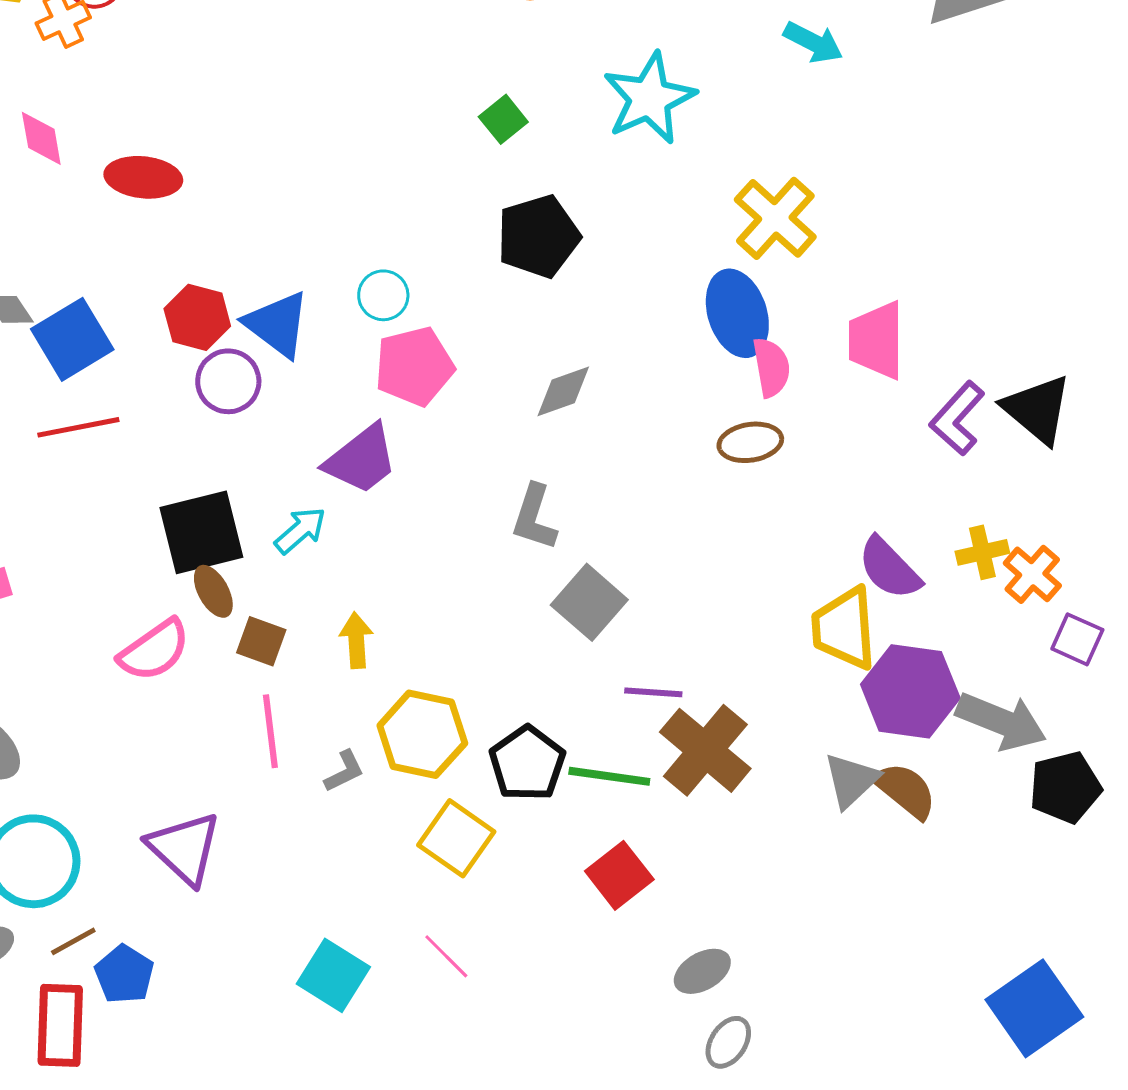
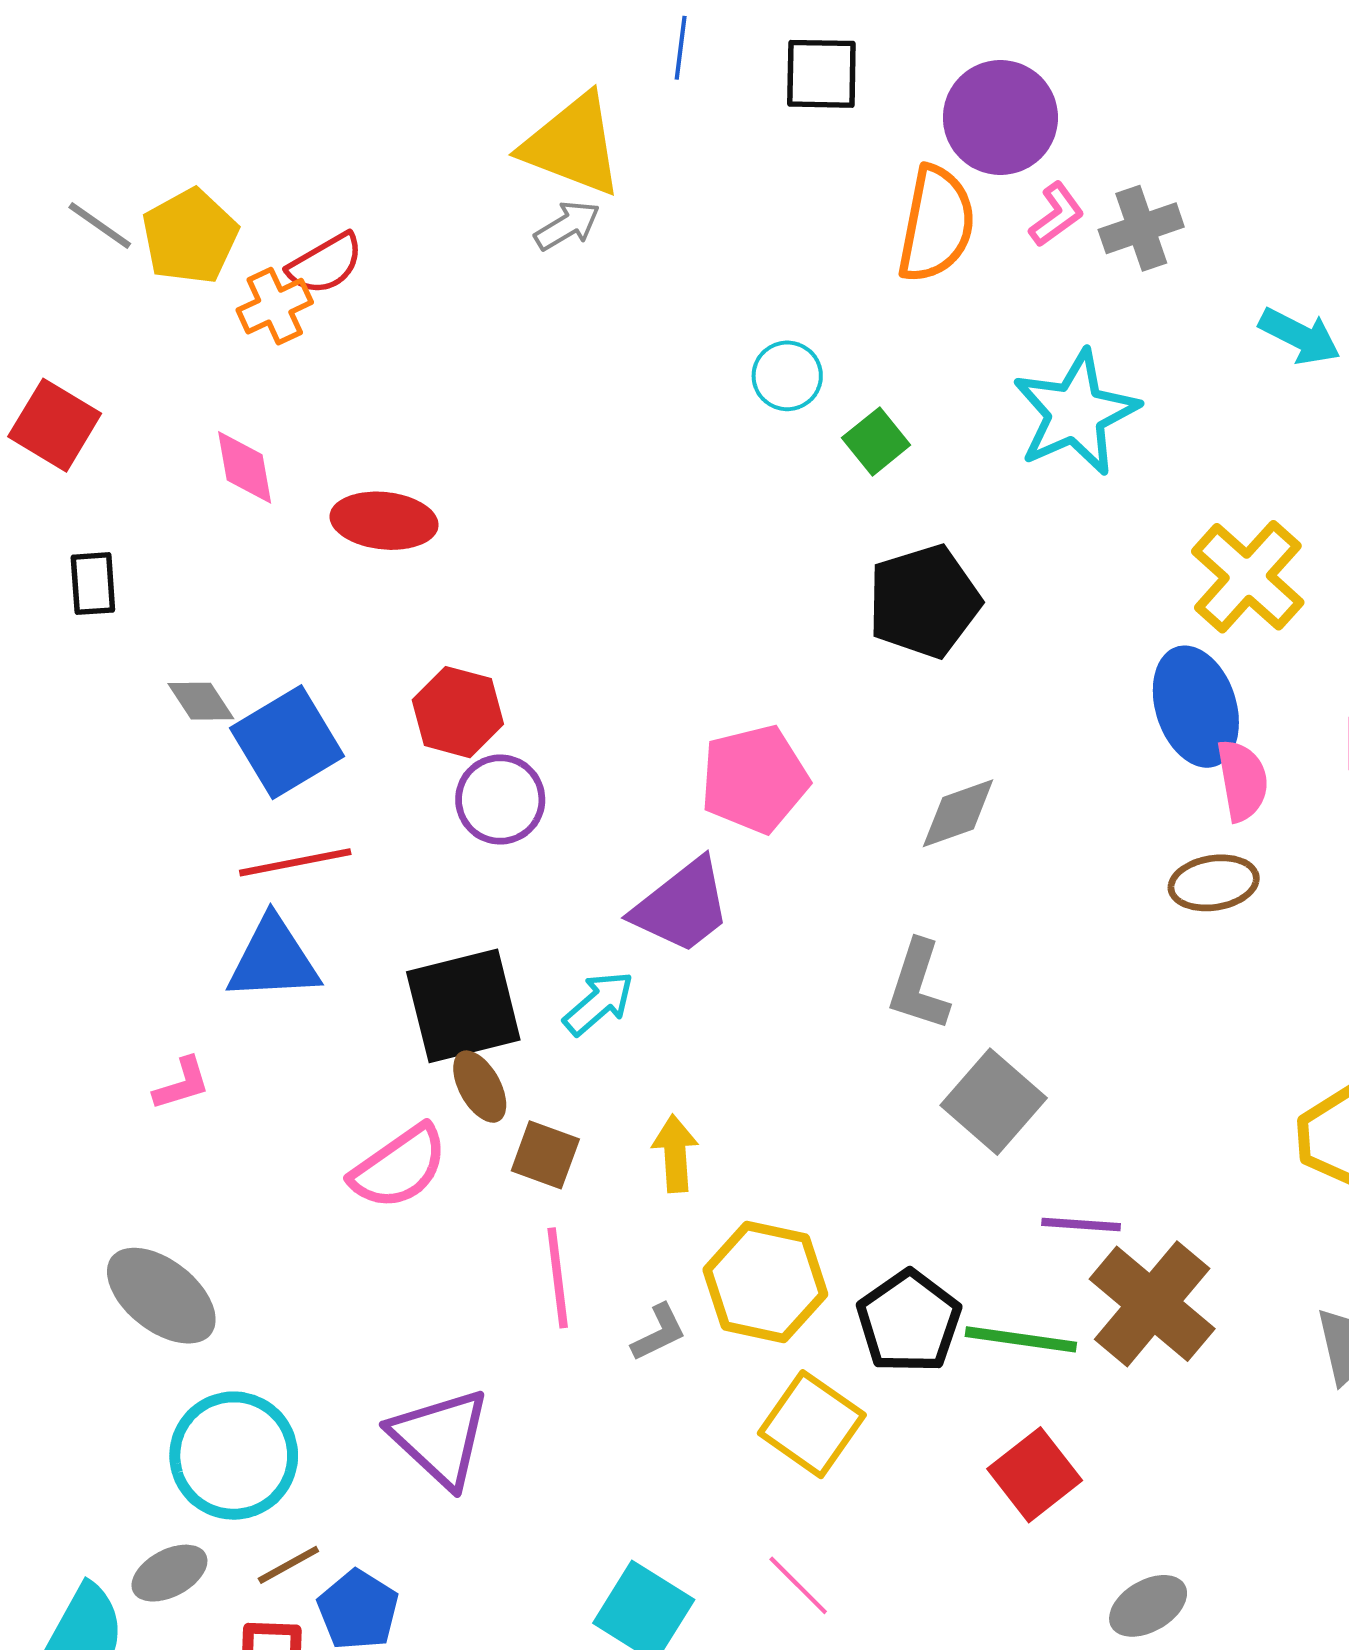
cyan circle: (383, 295) -> (787, 376), moved
blue triangle: (277, 324) -> (273, 959), moved, turned -40

